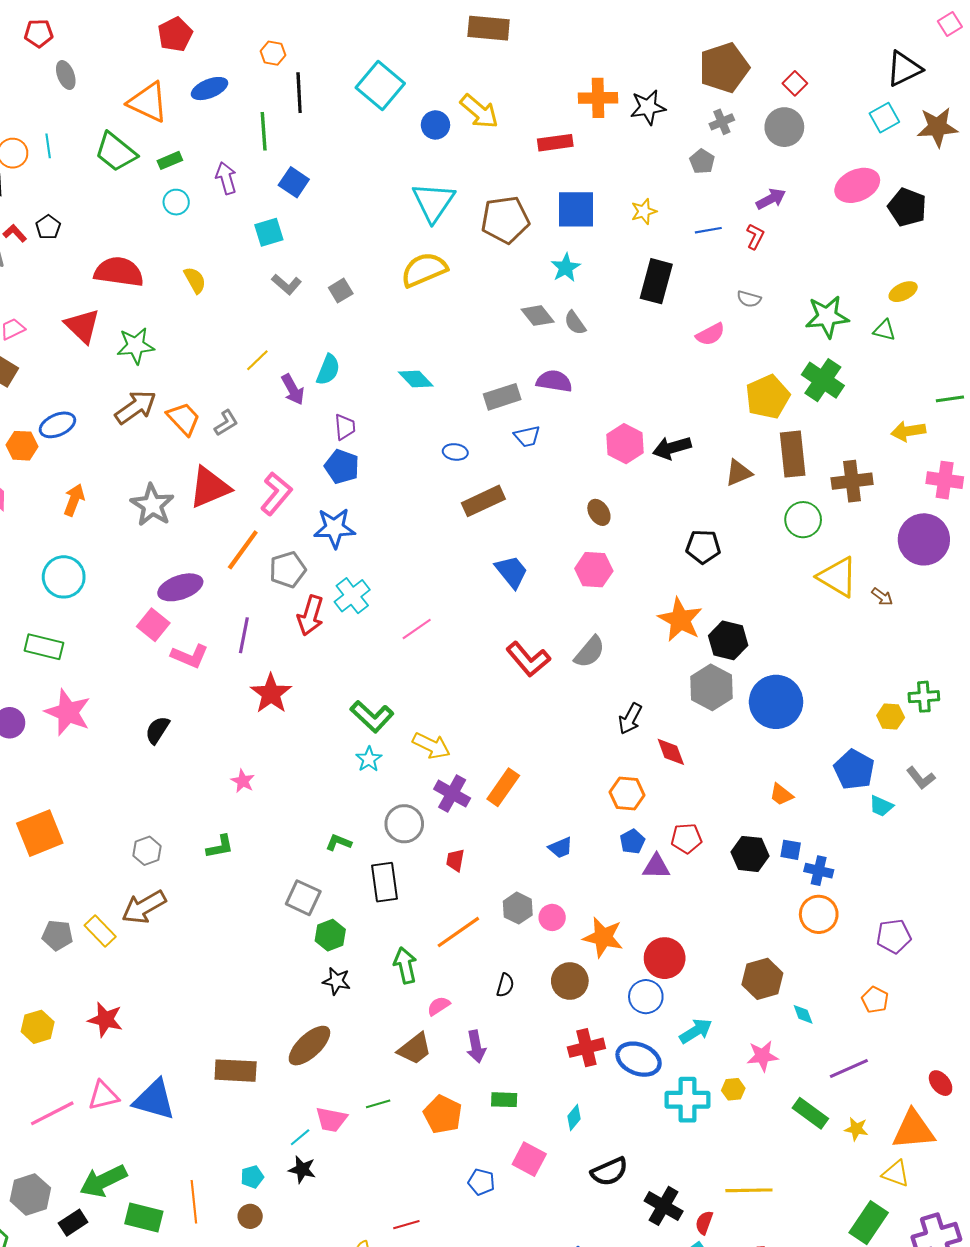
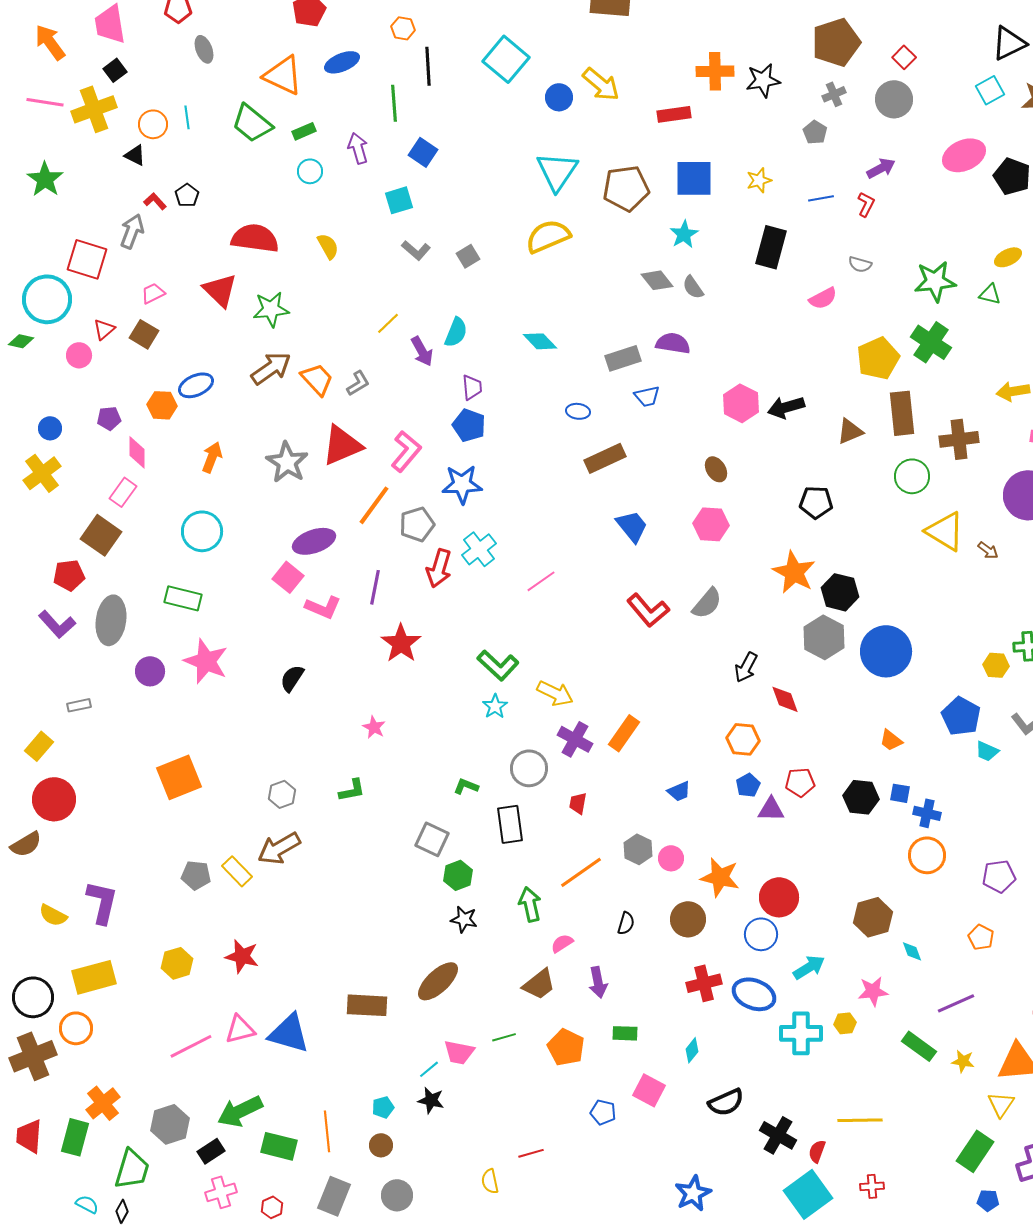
yellow triangle: (896, 1174) -> (1001, 1104), turned 44

